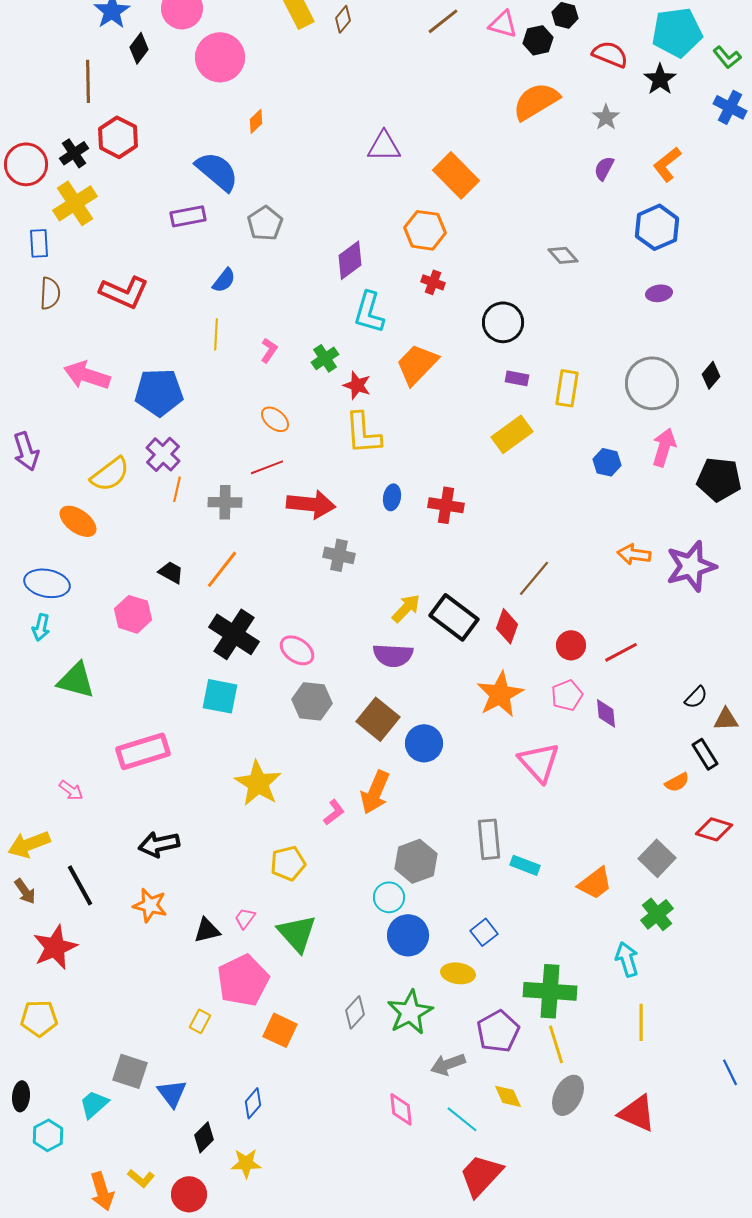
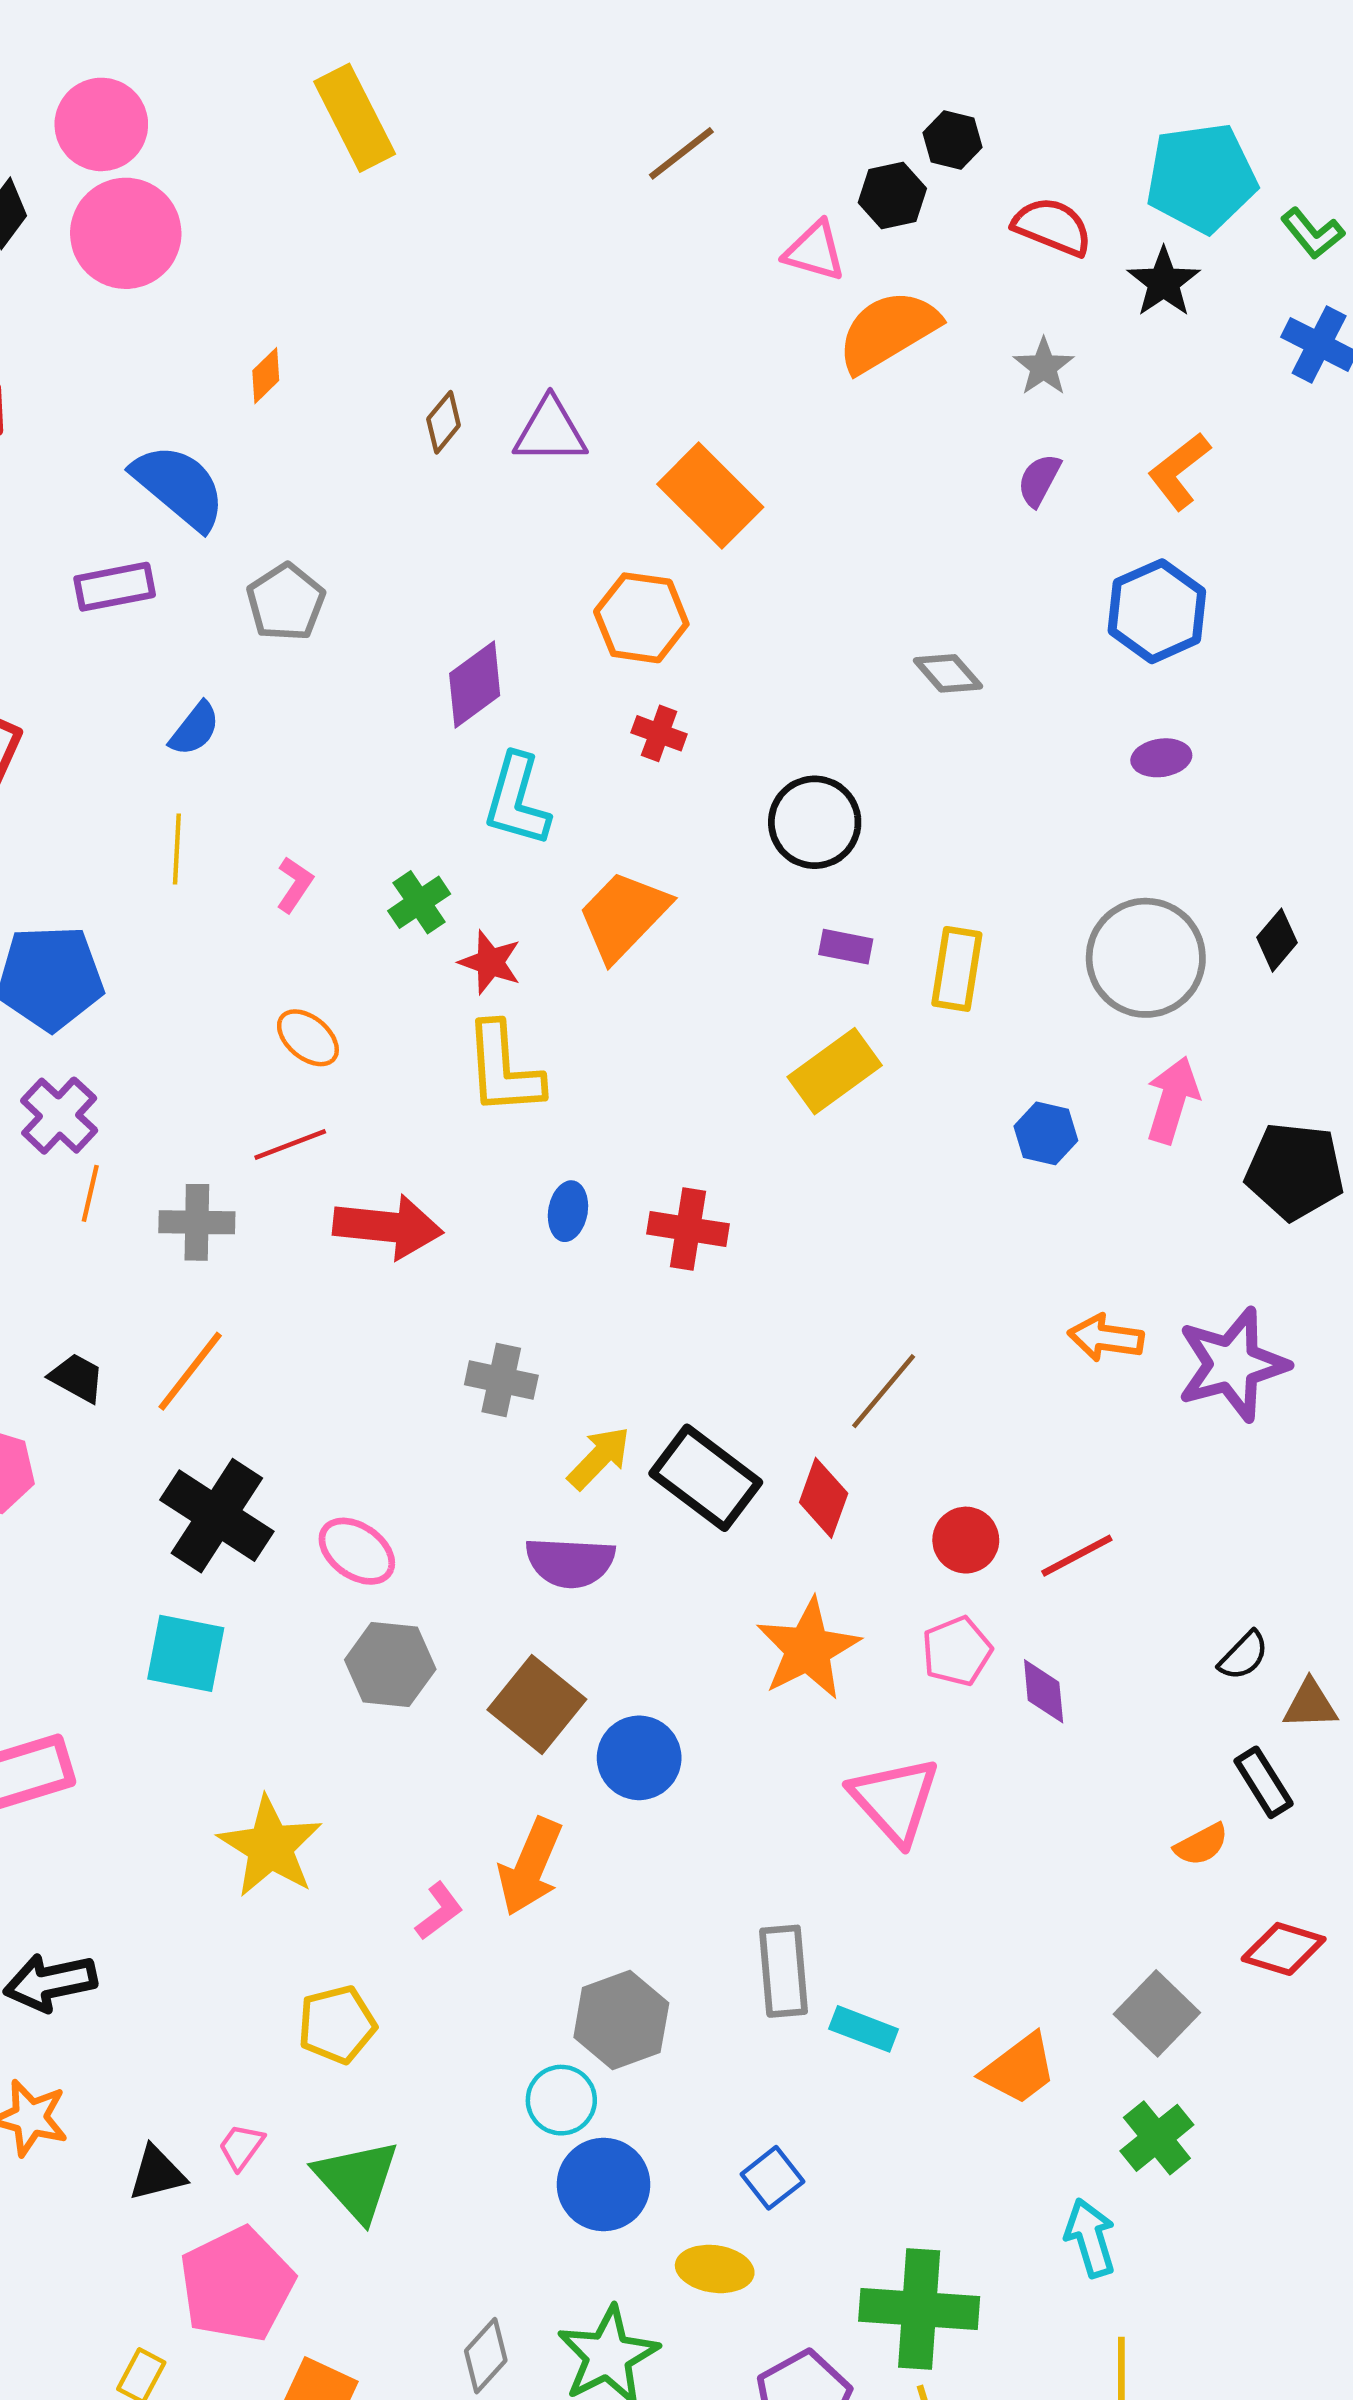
brown diamond: (343, 19) -> (444, 422), moved
pink triangle: (503, 24) -> (815, 251), moved
pink circle: (220, 57) -> (126, 233), moved
gray cross: (339, 555) -> (501, 1380), moved

